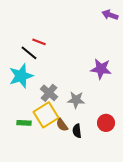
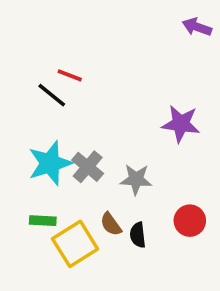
cyan star: (21, 76) -> (50, 163), moved
yellow square: (46, 115) -> (75, 244), moved

